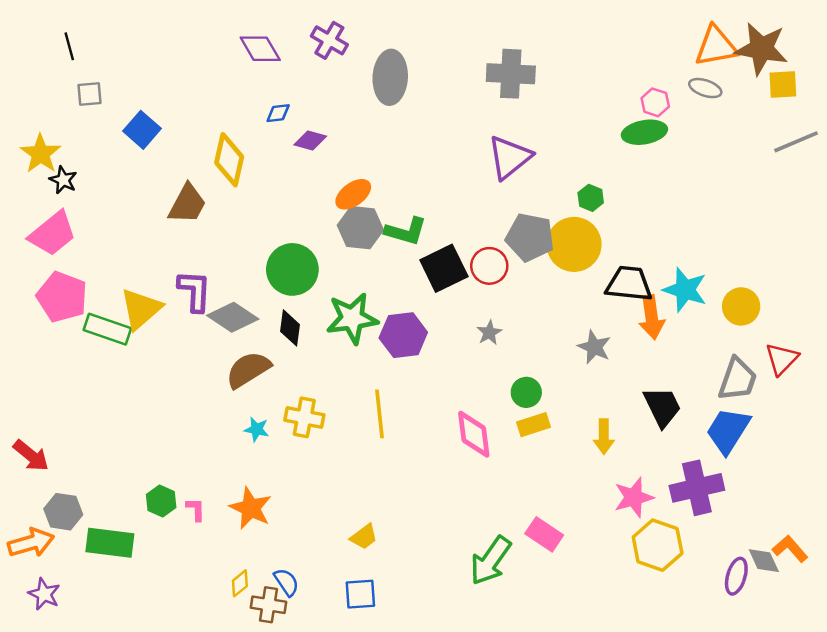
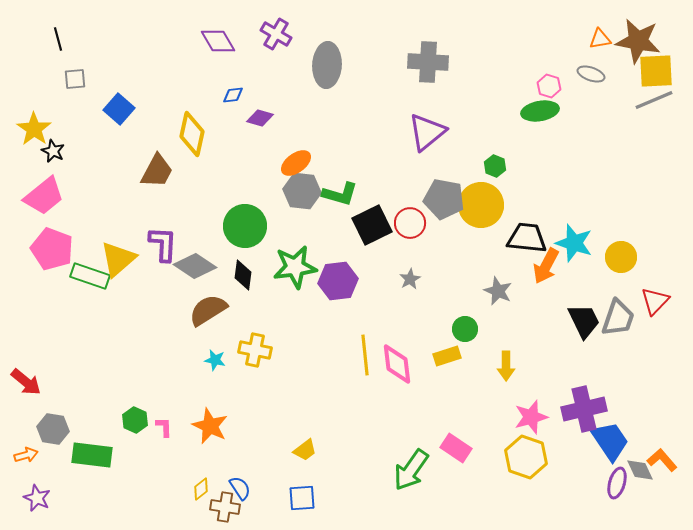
orange triangle: (716, 46) -> (600, 39), size x0.6
yellow square: (783, 84) -> (656, 71), size x1.4
gray line: (796, 142) -> (654, 100), moved
orange arrow: (652, 317) -> (546, 266), turned 36
green circle: (526, 392) -> (465, 329), moved
black trapezoid: (662, 407) -> (584, 321), moved
yellow line: (379, 414) -> (365, 355), moved
blue trapezoid: (728, 431) -> (610, 441), moved, turned 114
orange arrow: (31, 543) -> (26, 455), size x0.6
yellow hexagon: (658, 545) -> (526, 457), moved

